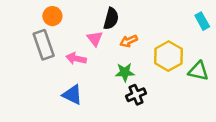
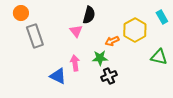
orange circle: (52, 16) -> (21, 13), moved
orange arrow: (129, 41) -> (112, 41), moved
yellow hexagon: (168, 56) -> (135, 30), moved
pink arrow: (76, 59) -> (75, 63), moved, turned 70

